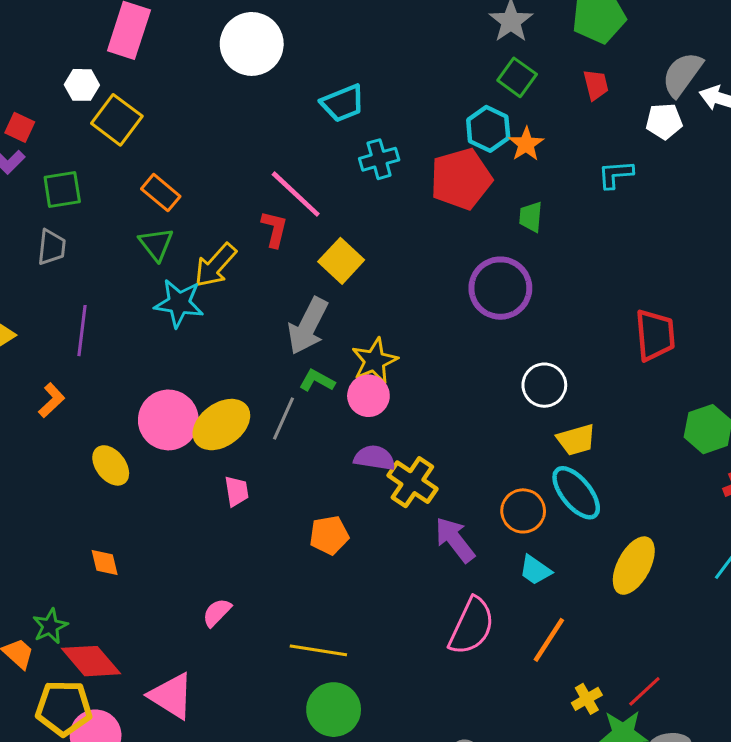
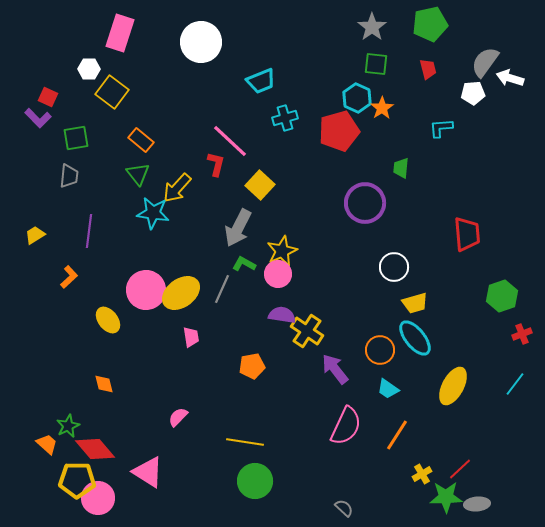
green square: (517, 77) -> (376, 64), turned -30
green trapezoid: (531, 217) -> (401, 168), moved

